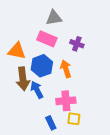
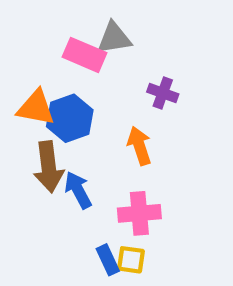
pink rectangle: (47, 39) -> (84, 55), moved
blue hexagon: (42, 66) -> (70, 118), moved
yellow square: (74, 119) -> (131, 260), moved

